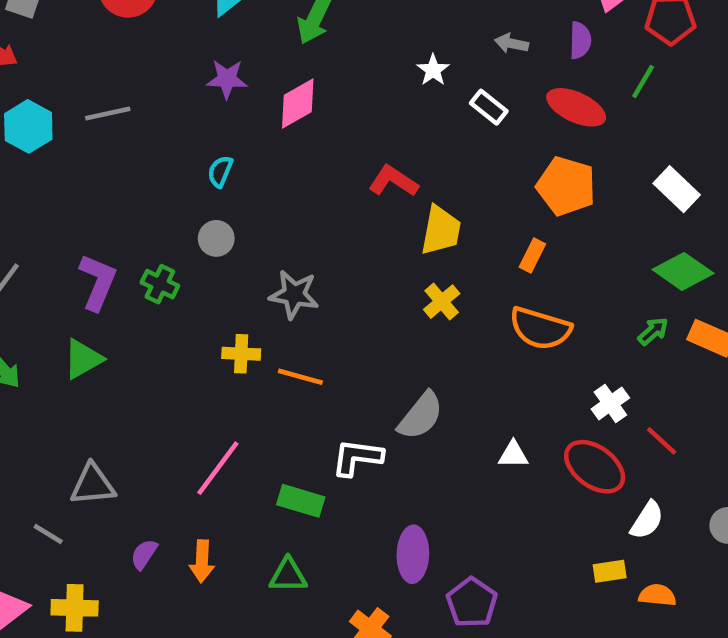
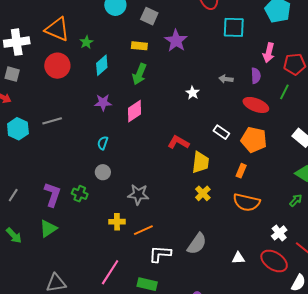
white rectangle: (489, 107) -> (221, 132), moved
orange line: (300, 377) -> (143, 230), turned -36
white L-shape: (357, 457) -> (160, 254), moved

